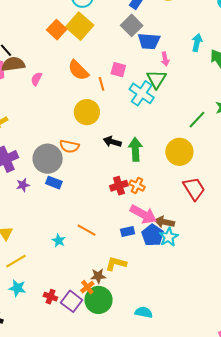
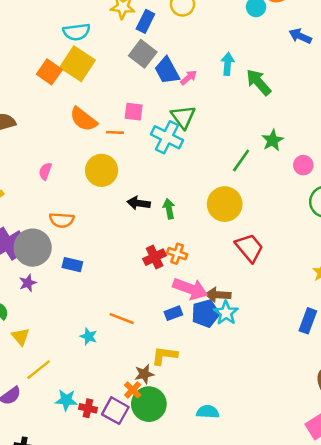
blue trapezoid: (149, 41) -> (167, 71), turned 65
pink arrow: (165, 59) -> (189, 78), moved, turned -112
pink semicircle: (36, 79) -> (45, 171), moved
orange line: (101, 84) -> (115, 132), turned -64
orange semicircle: (69, 146) -> (62, 220), moved
green arrow: (135, 149) -> (169, 209), size x0.7
gray circle: (48, 159) -> (33, 248), moved
purple star: (23, 185) -> (28, 283), moved
blue pentagon: (153, 235) -> (205, 313), turned 30
cyan star: (17, 288) -> (66, 400), moved

